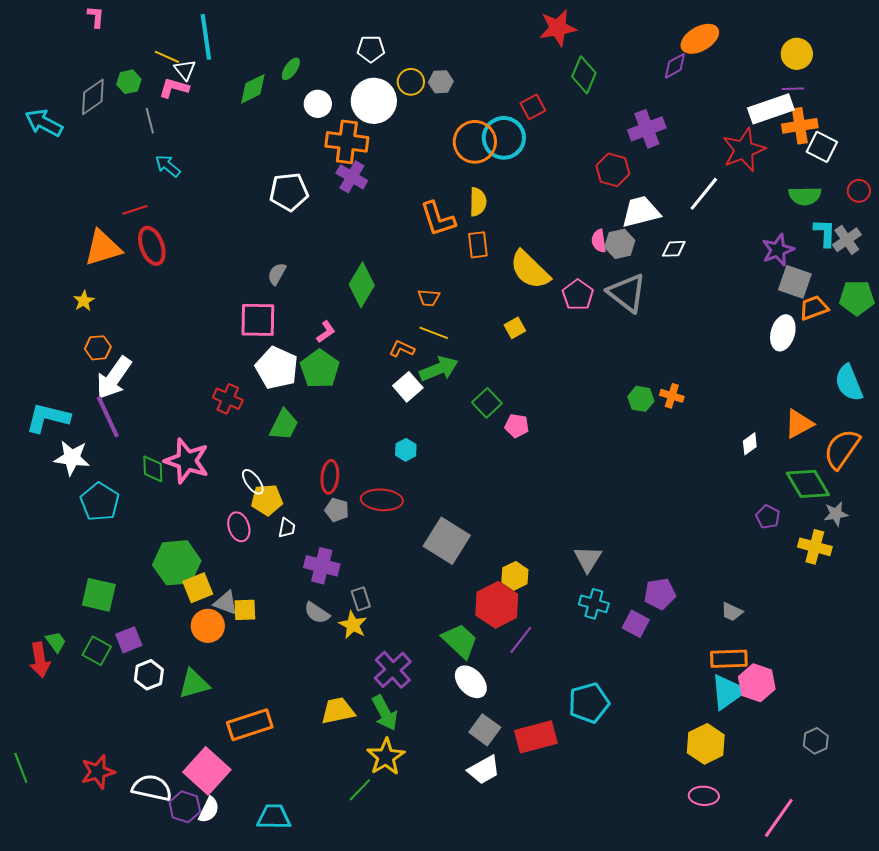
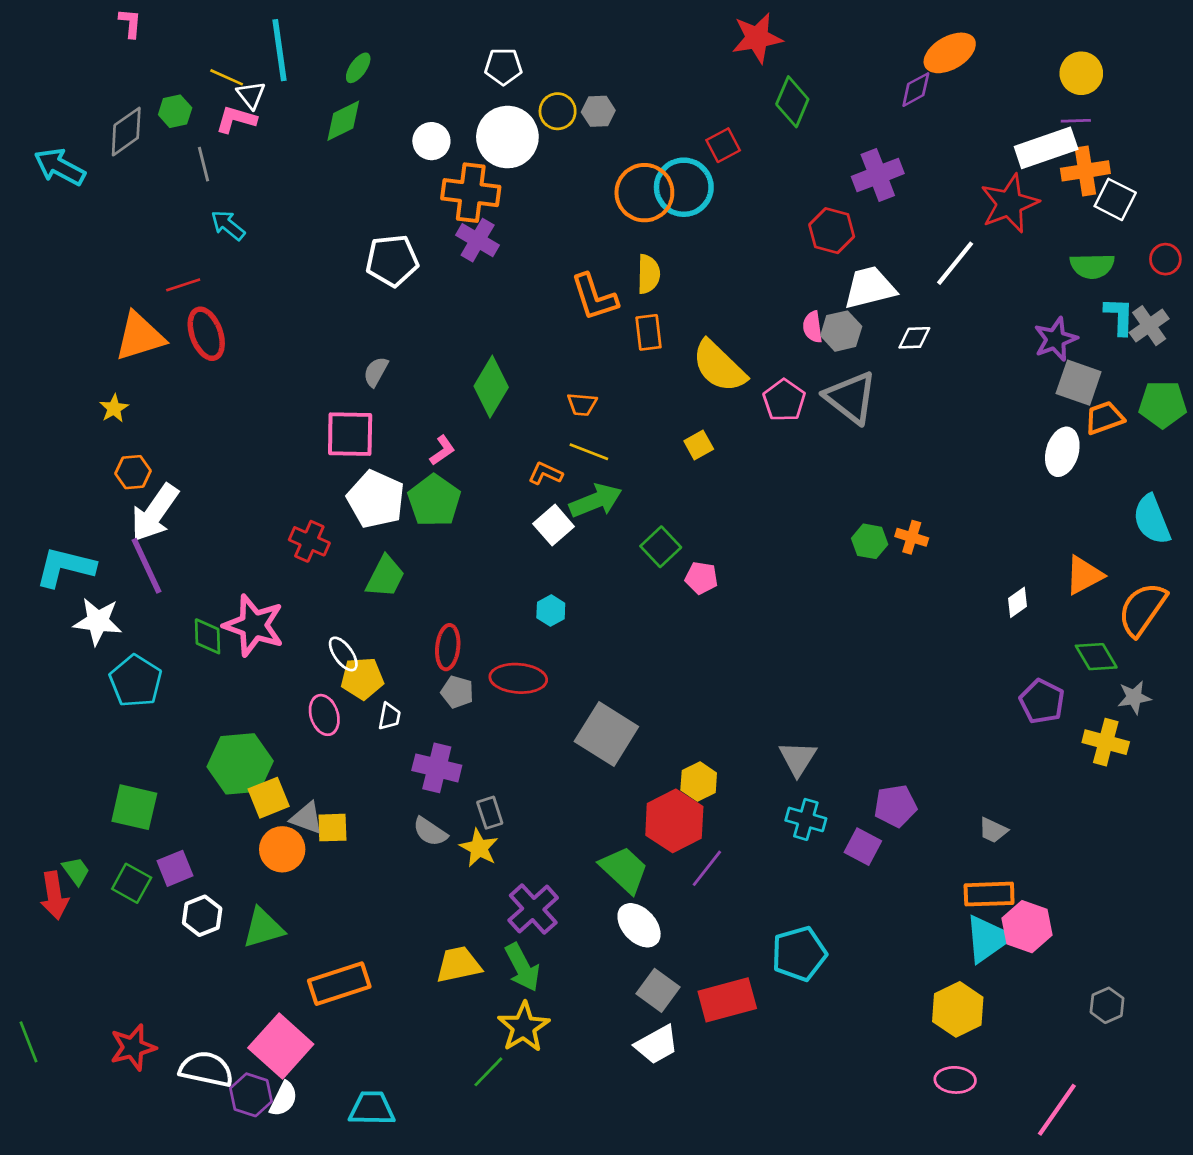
green ellipse: (291, 69) -> (358, 68), moved
green diamond: (808, 484) -> (1096, 657), size x0.7
purple pentagon: (768, 517) -> (1042, 701), size x1.4

